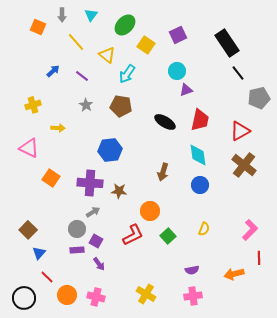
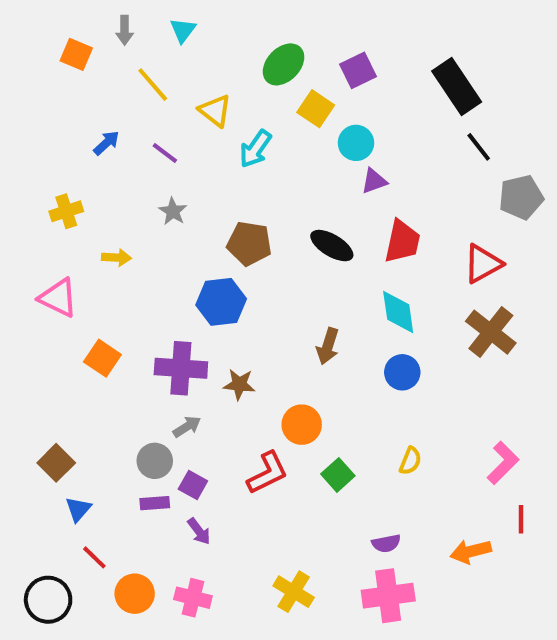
green ellipse: (125, 25) -> (284, 64), moved
yellow square: (146, 45) -> (316, 109), moved
brown pentagon: (121, 106) -> (249, 244), moved
pink cross: (193, 296) -> (388, 596), size x1.4

